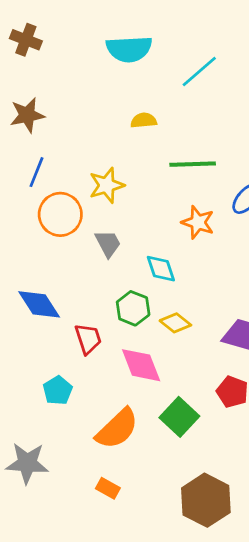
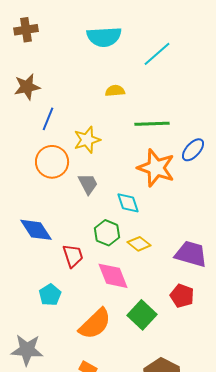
brown cross: (26, 40) -> (26, 30), turned -30
blue line: (36, 172) -> (48, 119), moved
orange star: (198, 222) -> (156, 168), size x1.5

